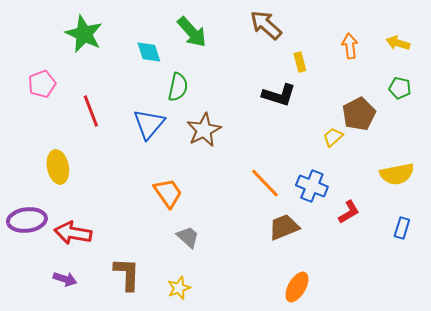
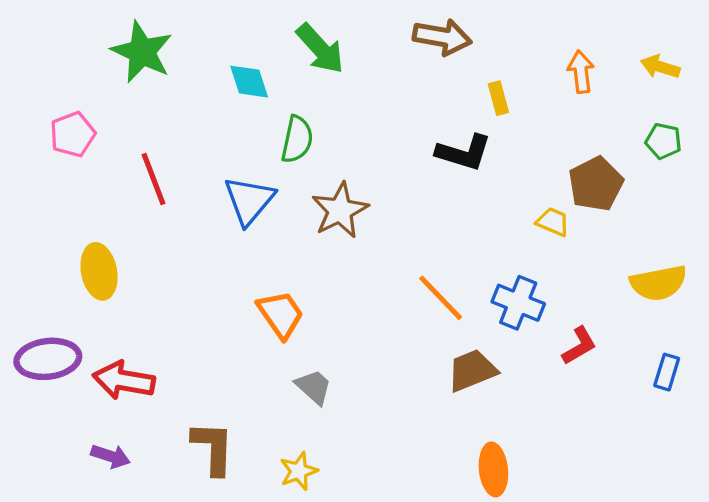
brown arrow: (266, 25) -> (442, 37), turned 148
yellow trapezoid: (333, 137) -> (553, 222), turned 65
orange ellipse: (297, 287) -> (493, 469), turned -36

